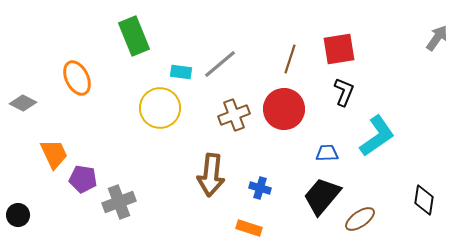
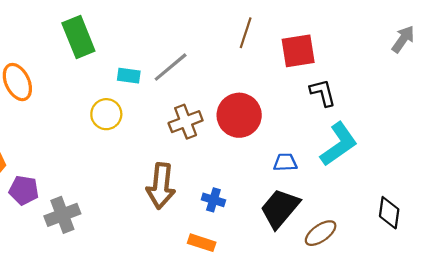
brown line: (290, 59) -> (246, 33), moved
black L-shape: (344, 92) -> (323, 93), moved, turned -36
yellow circle: (160, 108) -> (106, 114), size x0.7

